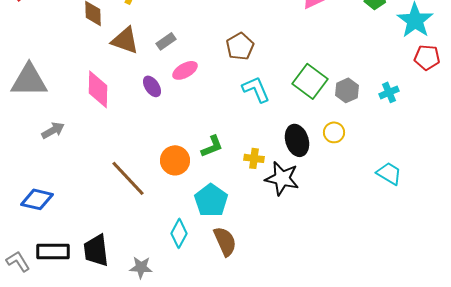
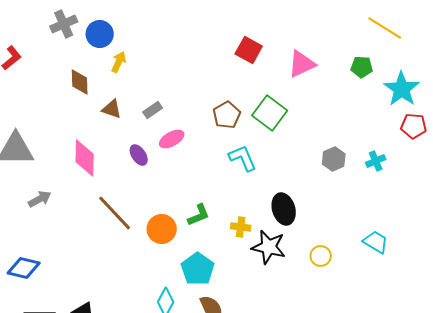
brown triangle: (125, 40) -> (112, 109), size x0.7
green square: (310, 81) -> (270, 113), moved
yellow circle: (334, 132) -> (321, 256), moved
brown line: (128, 178) -> (115, 213), moved

